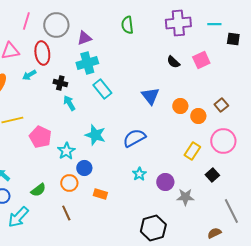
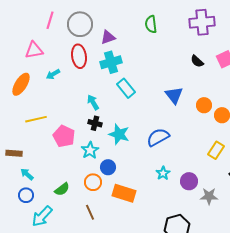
red ellipse: (42, 53) -> (79, 56), moved
black cross: (60, 83) -> (95, 123), moved
orange rectangle: (100, 194) -> (124, 193), size x1.6

